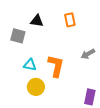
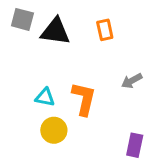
black triangle: (37, 21) -> (55, 31), size x1.5
gray square: (18, 36) -> (22, 19), moved

